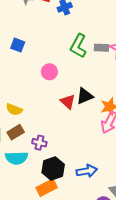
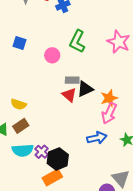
gray rectangle: (102, 48) -> (72, 80), moved
pink circle: (49, 72) -> (52, 55), moved
purple cross: (39, 143) -> (42, 152), moved, turned 32
blue arrow: (87, 171) -> (97, 138), moved

